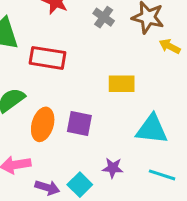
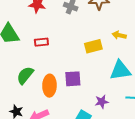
yellow arrow: (170, 46) -> (119, 35), moved
red rectangle: (48, 58) -> (41, 42), size x0.6

